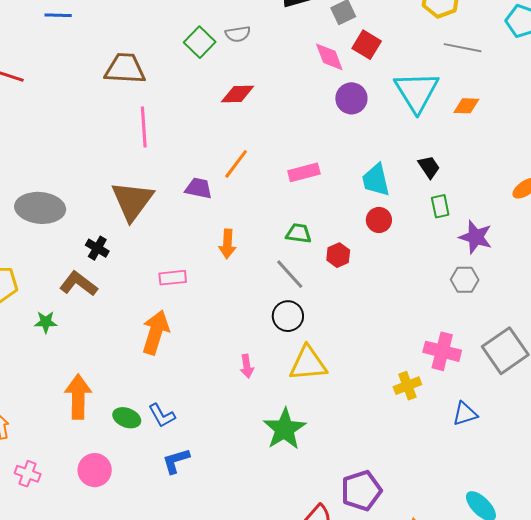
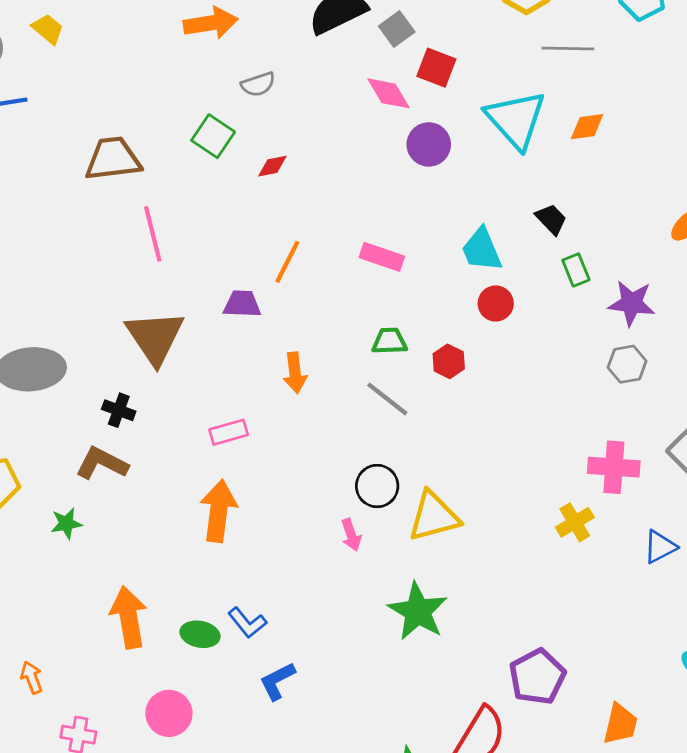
green square: (200, 42) -> (213, 136), moved
red diamond: (238, 94) -> (272, 166), size x0.7
pink rectangle: (304, 172) -> (382, 257), turned 44
black circle: (288, 316) -> (377, 486), moved

